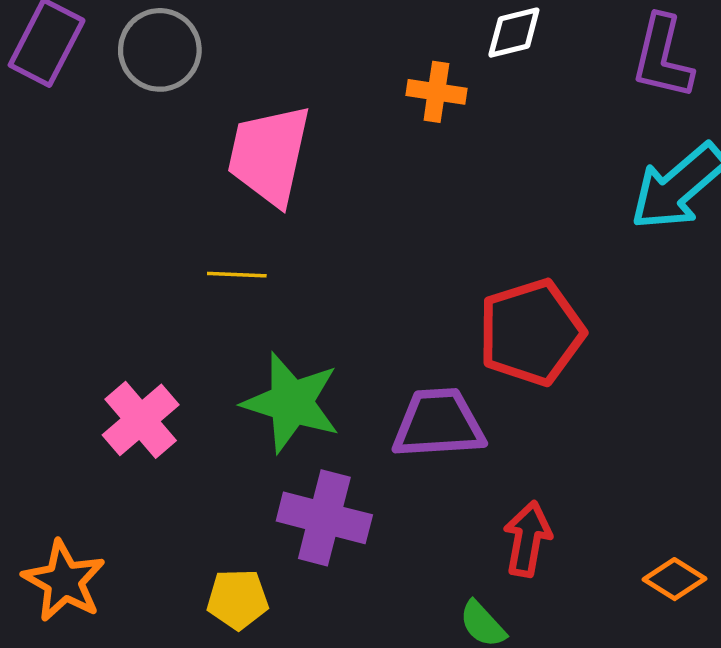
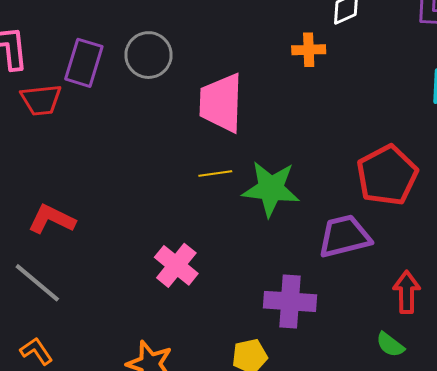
green star: (291, 403) -> (271, 189), moved

